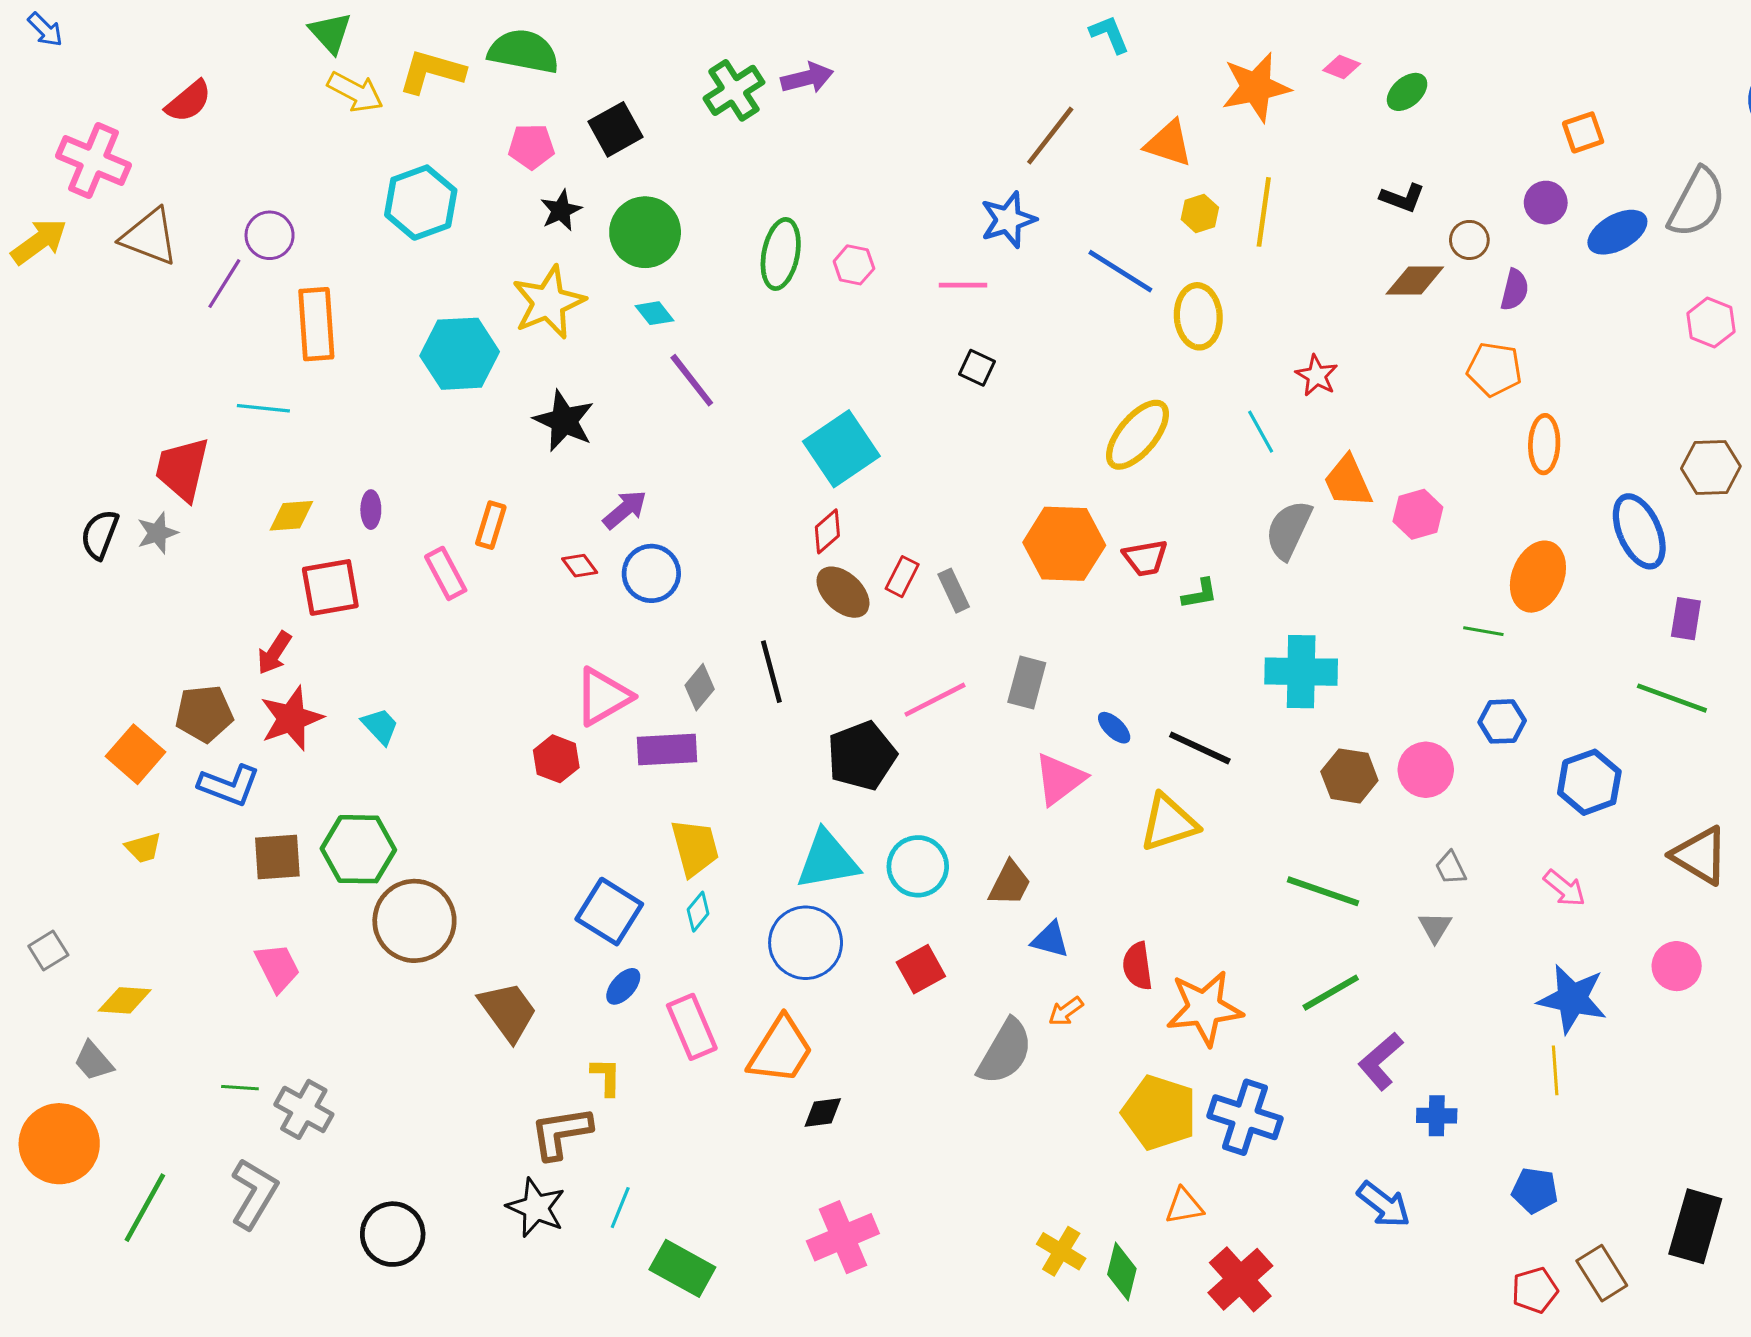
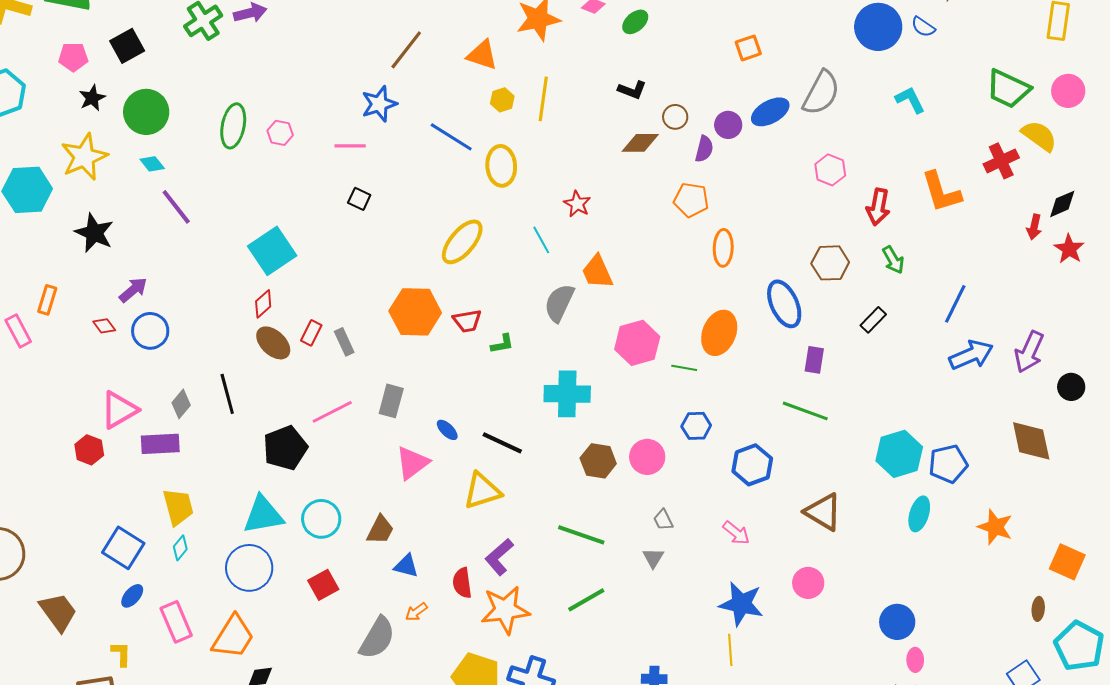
purple circle: (1546, 203) -> (728, 125), moved
pink hexagon: (1418, 514) -> (637, 343), moved, size x1.4
purple L-shape: (1381, 1061) -> (499, 557), moved

